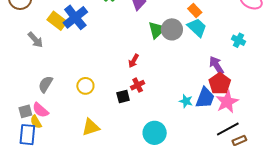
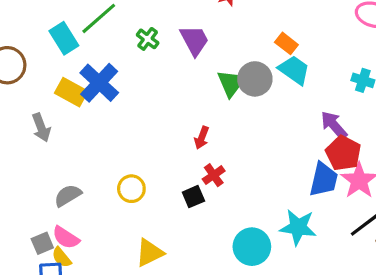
gray arrow: (35, 40) -> (41, 128), turned 30
gray semicircle: (46, 84) -> (68, 195), turned 36
cyan star: (186, 101) -> (298, 227), moved, size x1.6

